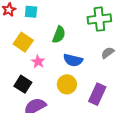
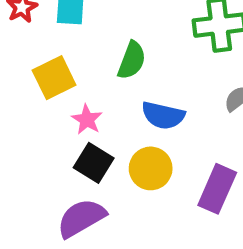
yellow square: (23, 42) -> (54, 78), turned 30
black square: (23, 84) -> (94, 163), moved

